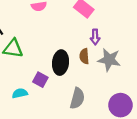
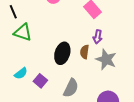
purple square: (40, 80) -> (40, 81), moved
cyan semicircle: (20, 93) -> (21, 73), turned 144

